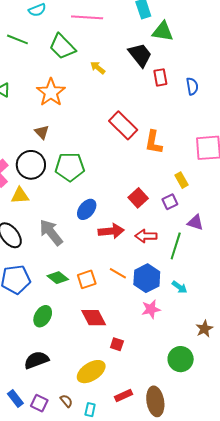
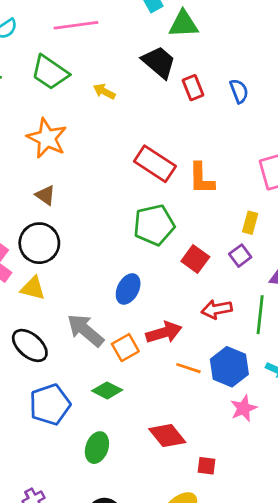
green pentagon: (70, 167) -> (154, 225), moved
yellow rectangle: (182, 180) -> (250, 223), turned 56
yellow triangle: (20, 196) -> (33, 288), turned 30
red arrow: (111, 231) -> (164, 333), moved
orange square: (87, 279) -> (125, 348), moved

